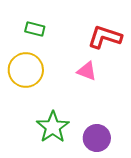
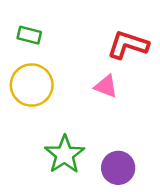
green rectangle: (35, 29) -> (29, 35), moved

